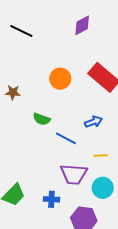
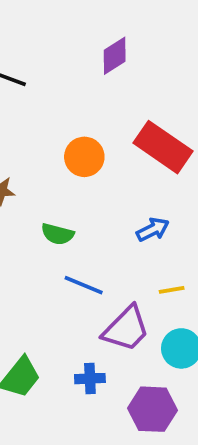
blue line: (66, 138) -> (84, 285), moved
purple trapezoid: (74, 174) -> (126, 329), turned -44

